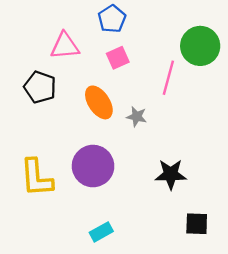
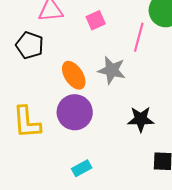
orange ellipse: (99, 102) -> (74, 75), moved
gray star: (137, 117) -> (112, 70), size x1.6

